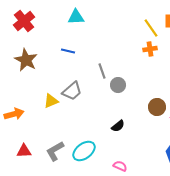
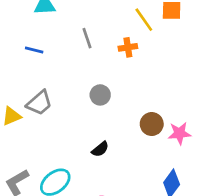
orange cross: (150, 49) -> (128, 47), moved
gray line: (102, 71) -> (87, 38), moved

